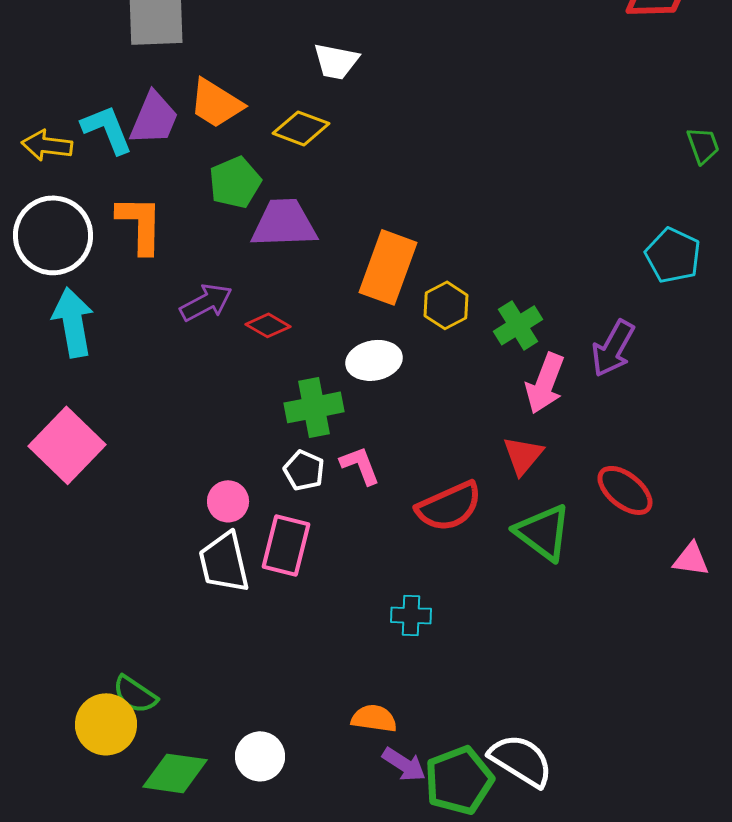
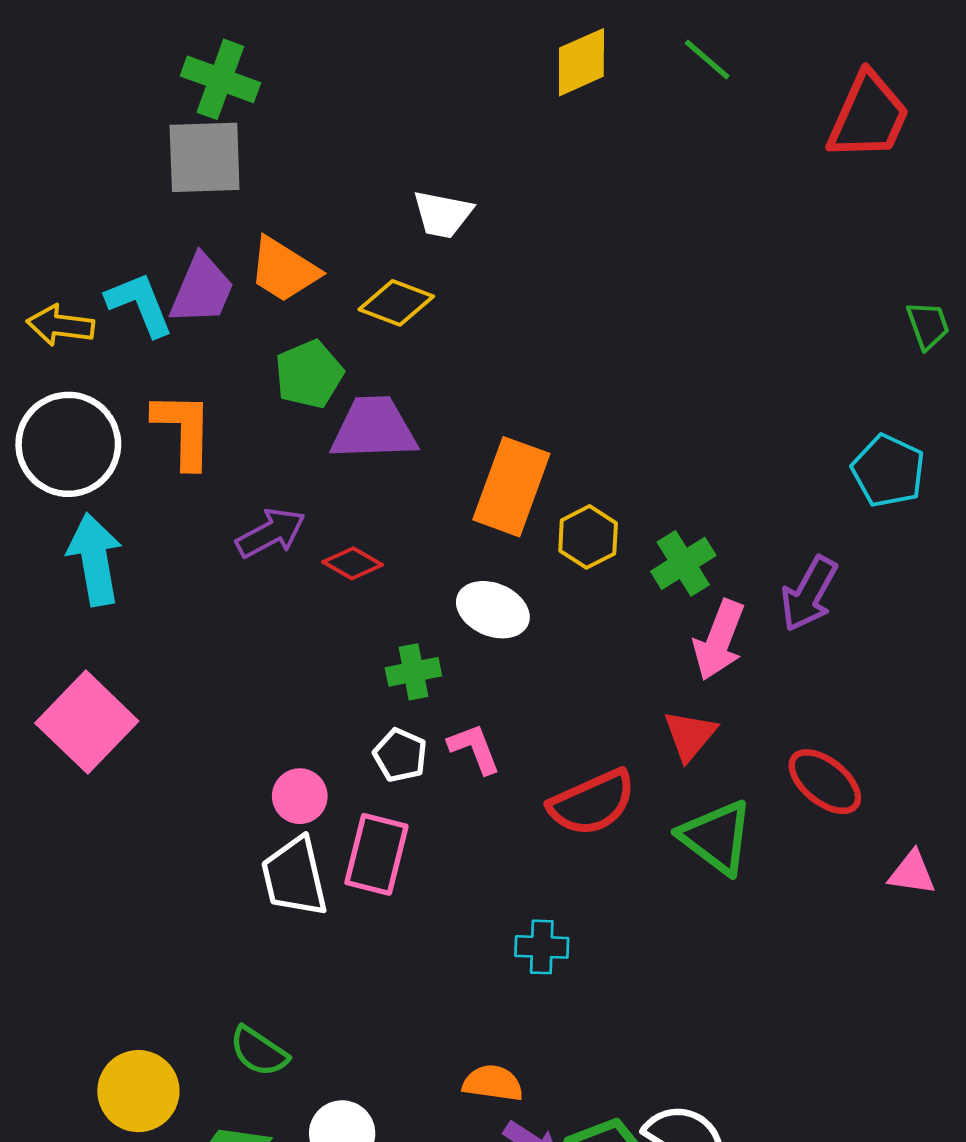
white ellipse: (374, 360) -> (493, 610), turned 34
green cross: (314, 407) -> (413, 672), size x0.7
green semicircle: (135, 694) -> (259, 1051), moved

